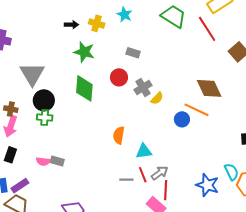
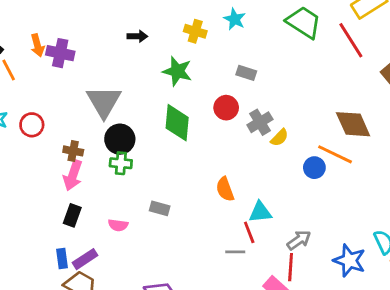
black arrow: (71, 25) -> (137, 36), moved
orange semicircle: (119, 135) -> (225, 189), turned -30
gray rectangle: (57, 161) -> (160, 208), moved
gray arrow: (160, 173) -> (299, 240), moved
red line: (143, 175) -> (249, 232), moved

